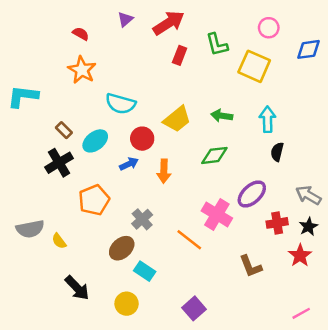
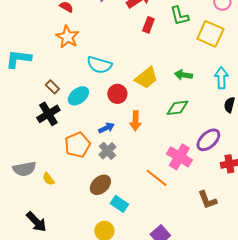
blue arrow: (129, 164) -> (106, 128), moved
gray cross: (142, 219) -> (107, 151), moved
black arrow: (77, 288) -> (36, 222), moved

